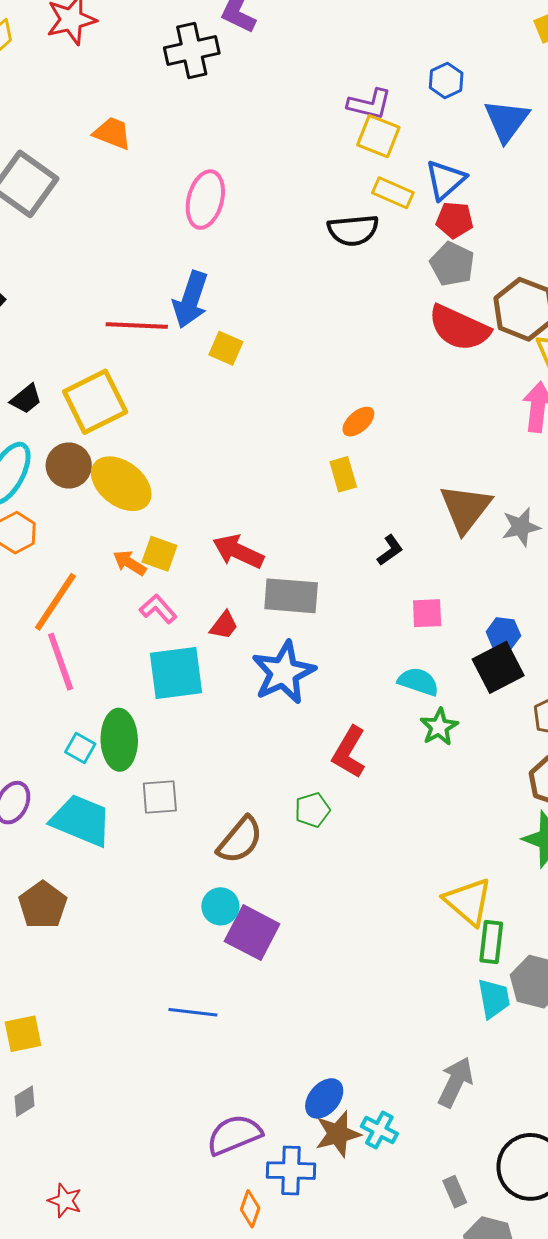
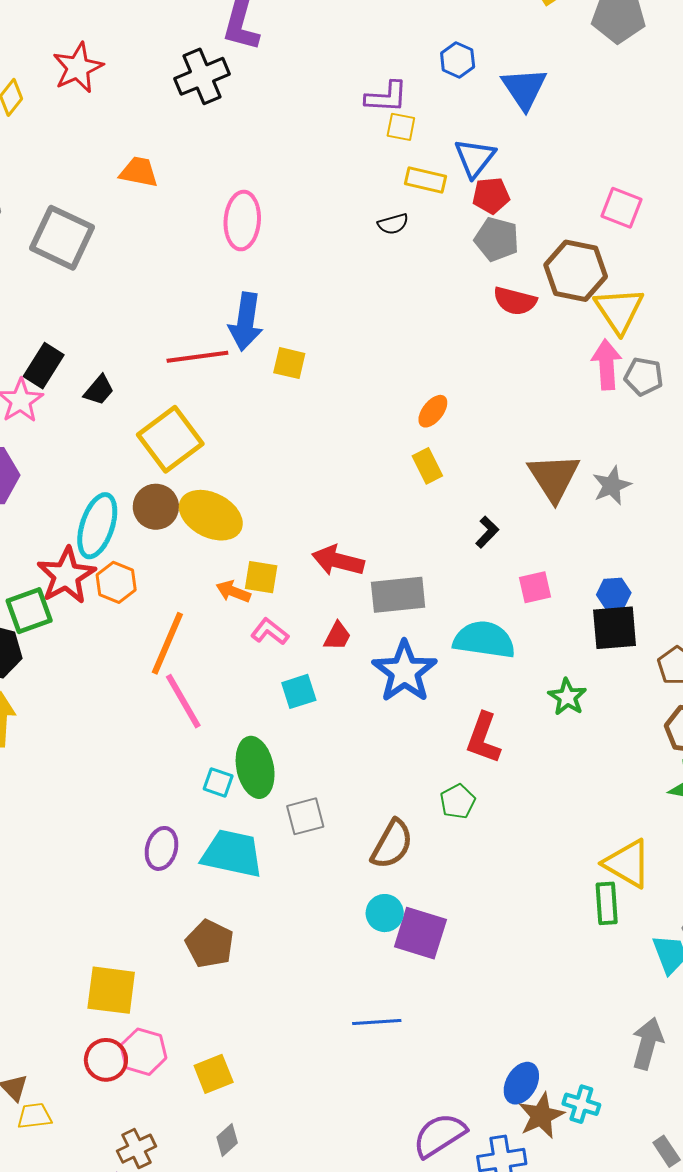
yellow square: (378, 136) -> (401, 127), size x0.7
black semicircle: (353, 230) -> (393, 224), size x0.6
red semicircle: (459, 328) -> (515, 301), size x0.7
black trapezoid: (26, 399) -> (99, 390), moved
black square: (498, 667) -> (615, 628), turned 33
cyan square: (176, 673) -> (299, 691), size x0.6
cyan semicircle: (418, 682) -> (484, 640), moved, size x1.5
green rectangle: (491, 942) -> (607, 903), moved

